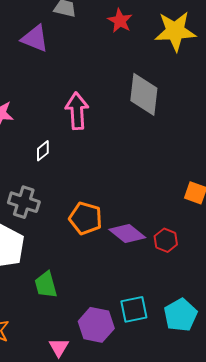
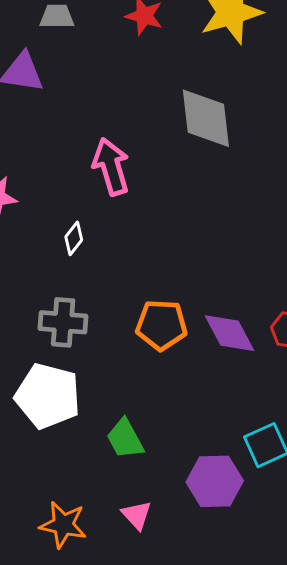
purple diamond: (127, 233) -> (229, 333), turned 36
pink triangle: (59, 347) -> (137, 515), moved

